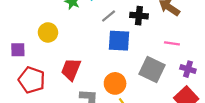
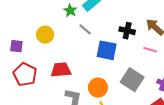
gray line: (109, 16) -> (85, 29), moved, turned 72
pink line: (172, 43) -> (150, 50), moved
red trapezoid: (71, 69) -> (61, 70), turned 55

